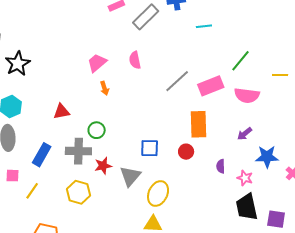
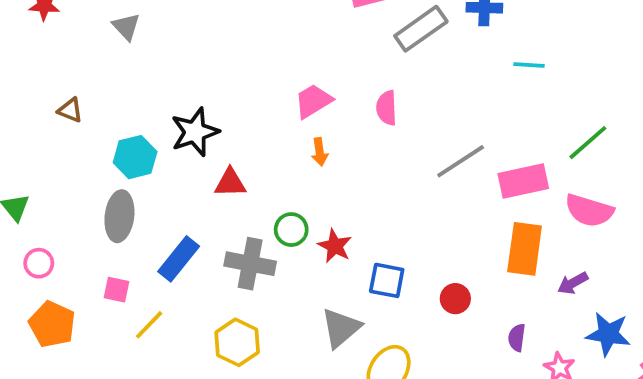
black star: (18, 64) -> (195, 132), moved
orange rectangle: (198, 124) -> (525, 249), moved
red star: (103, 166) -> (335, 246), moved, turned 30

